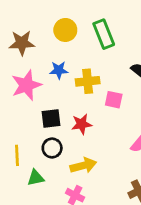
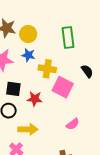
yellow circle: (65, 30) -> (28, 34), moved
pink square: (114, 100) -> (63, 87), size x1.5

